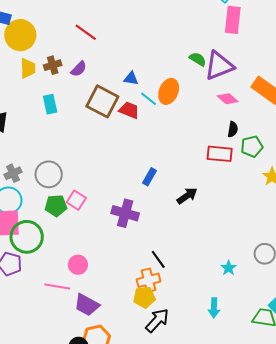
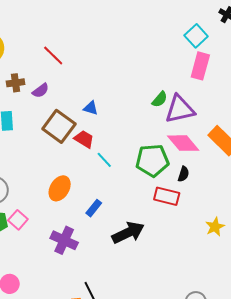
green semicircle: (198, 59) -> (160, 99), turned 90
orange ellipse: (169, 91) -> (60, 188), moved
cyan line: (149, 99) -> (104, 160), moved
pink diamond: (228, 99) -> (183, 143), size x1.5
green pentagon: (252, 146) -> (152, 160), moved, size x1.5
black arrow: (187, 196) -> (128, 233), size x1.5

